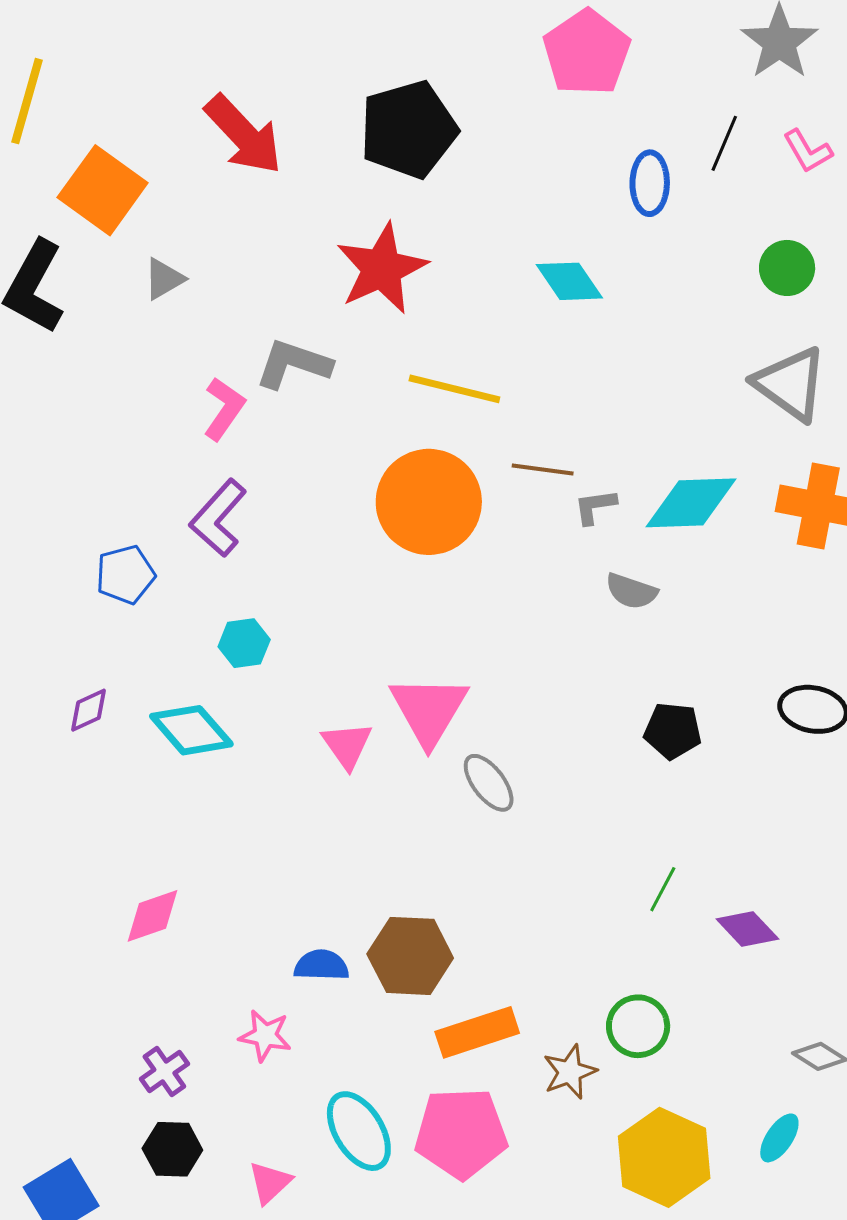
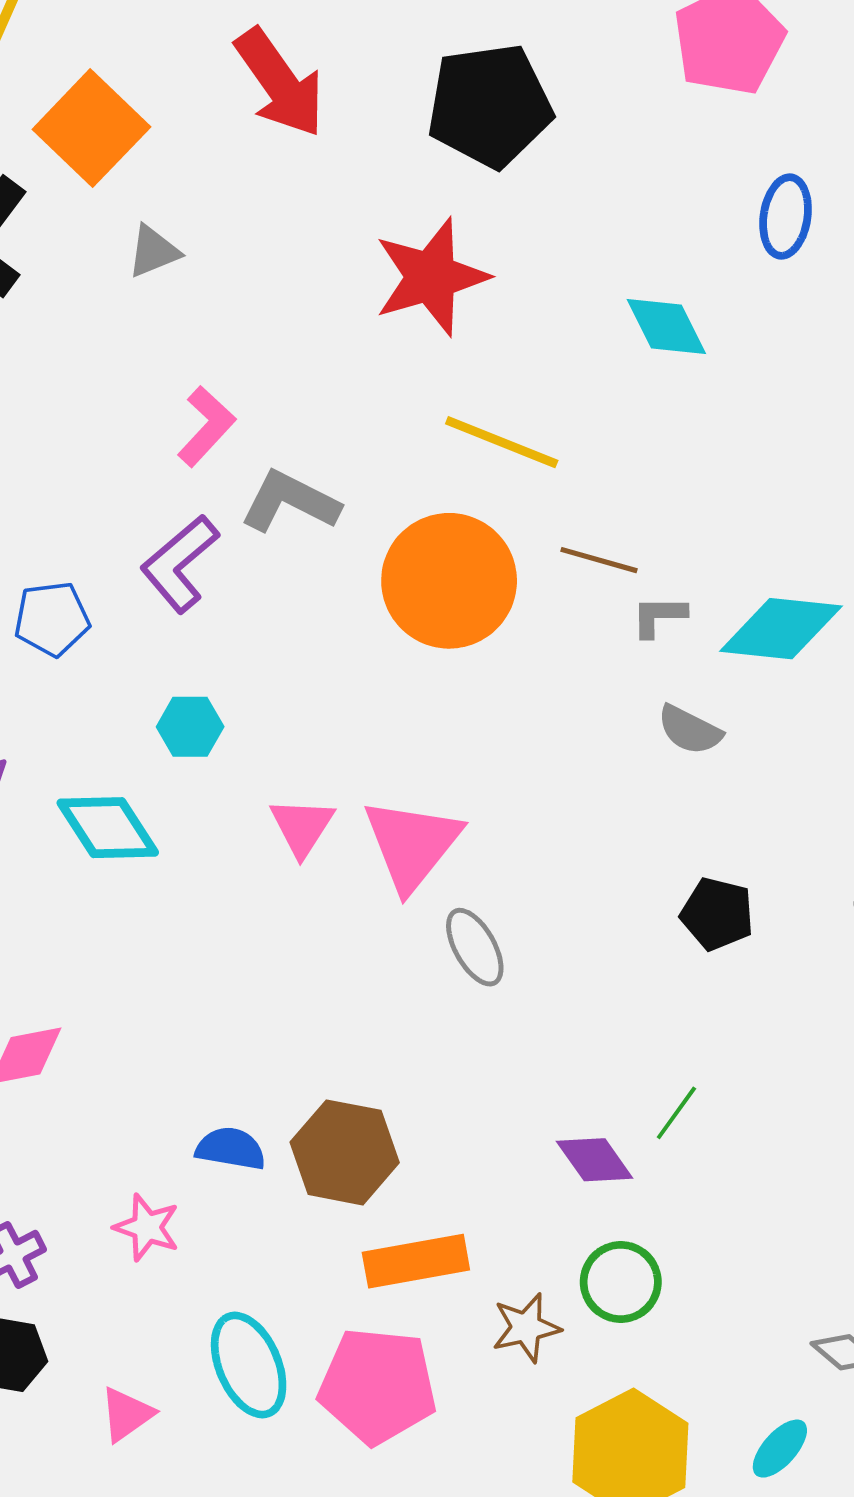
gray L-shape: (293, 364) -> (290, 502), moved
pink triangle: (347, 745) -> (302, 827), moved
purple diamond: (747, 929) -> (595, 1160), moved

